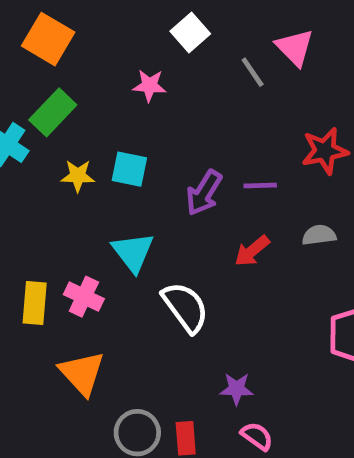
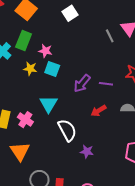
white square: (190, 32) -> (70, 13), moved
pink star: (149, 85) -> (45, 51), moved
green rectangle: (53, 112) -> (24, 41), turned -30
purple star: (237, 389) -> (87, 152), moved

